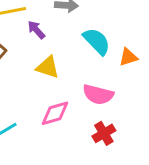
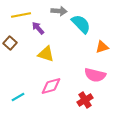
cyan semicircle: (97, 41) -> (81, 24), moved
pink semicircle: (98, 95) -> (95, 75), moved

